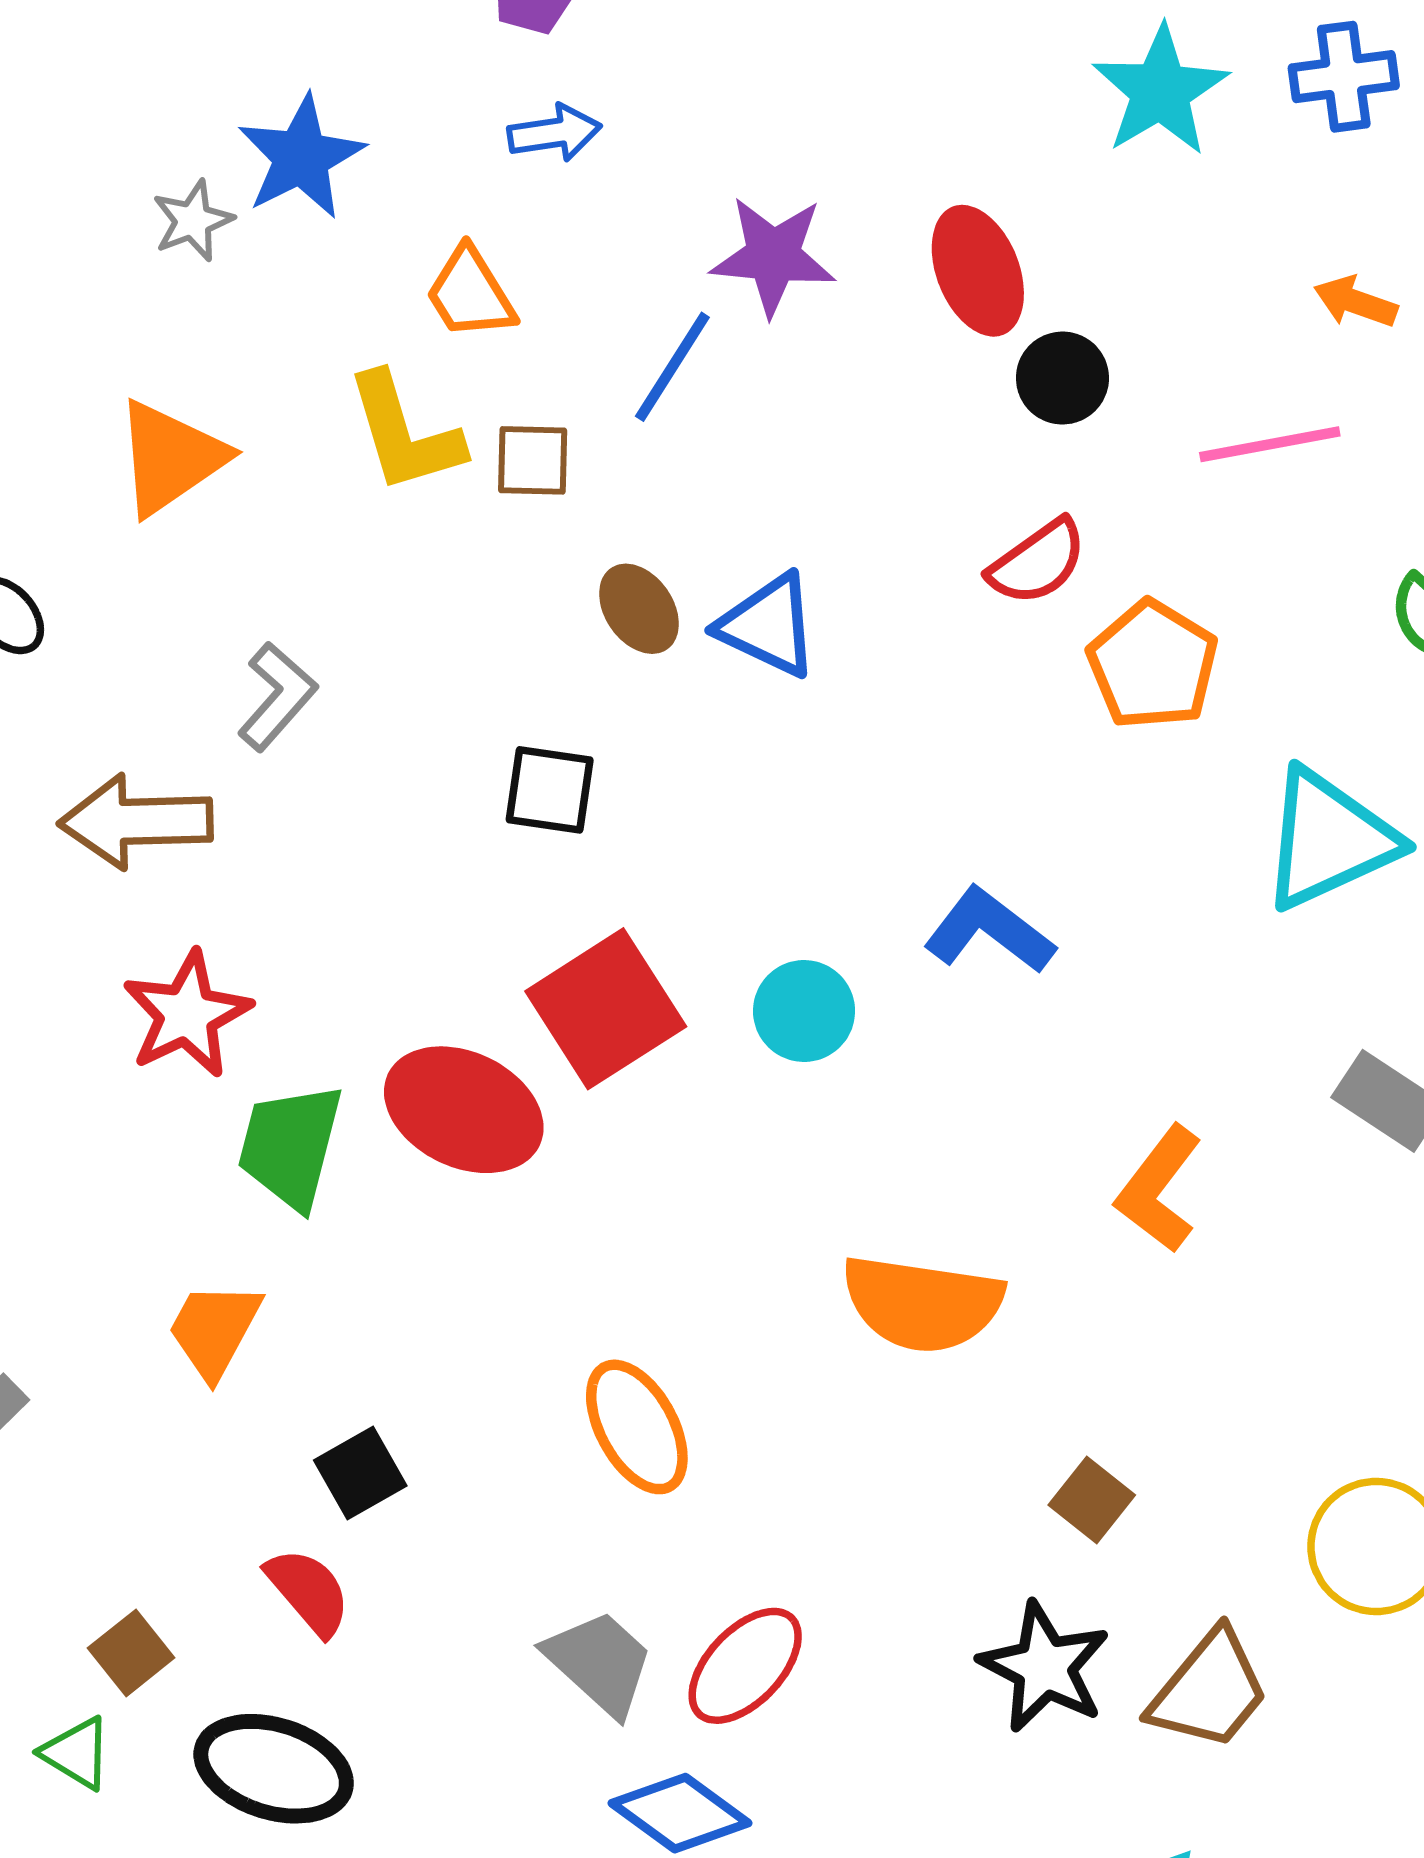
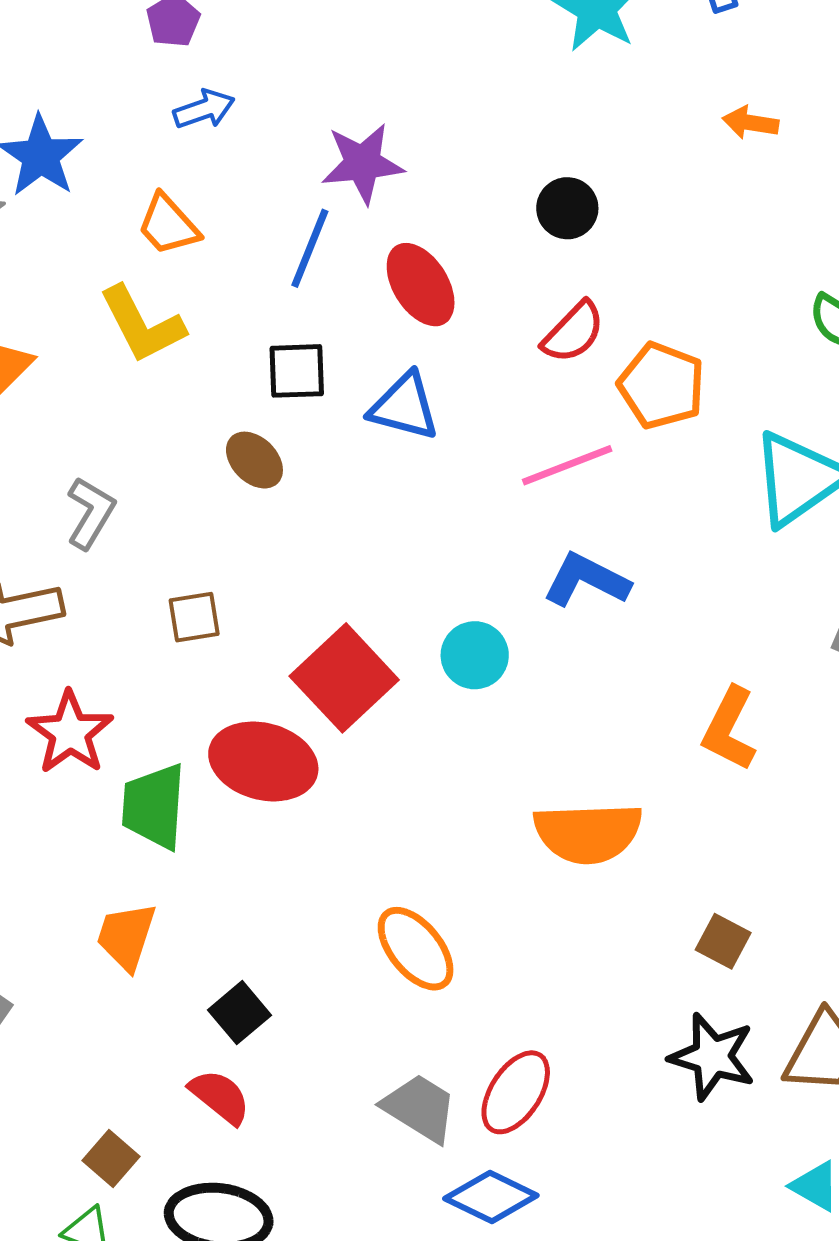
red ellipse: (978, 271) -> (421, 285), moved
pink line: (1270, 444) -> (567, 465), moved
brown square: (533, 460) -> (194, 617), moved
brown ellipse: (639, 609) -> (254, 460), moved
black square: (550, 790) -> (297, 371), moved

